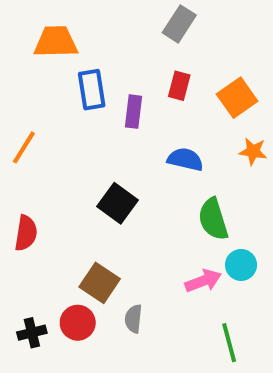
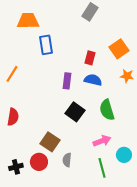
red rectangle: (179, 86) -> (90, 58), moved
purple rectangle: (133, 112) -> (67, 81), moved
black square: (118, 203) -> (75, 112), moved
cyan circle: (241, 265) -> (124, 155), moved
green line: (229, 343) -> (102, 168), moved

